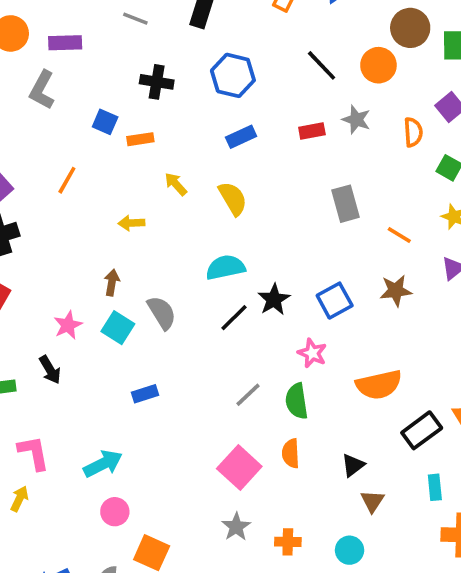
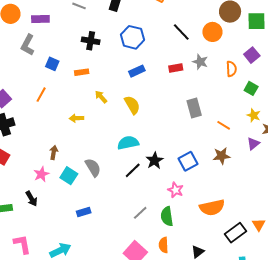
blue square: (105, 122) -> (52, 64), moved
brown arrow: (112, 283) -> (54, 152), moved

